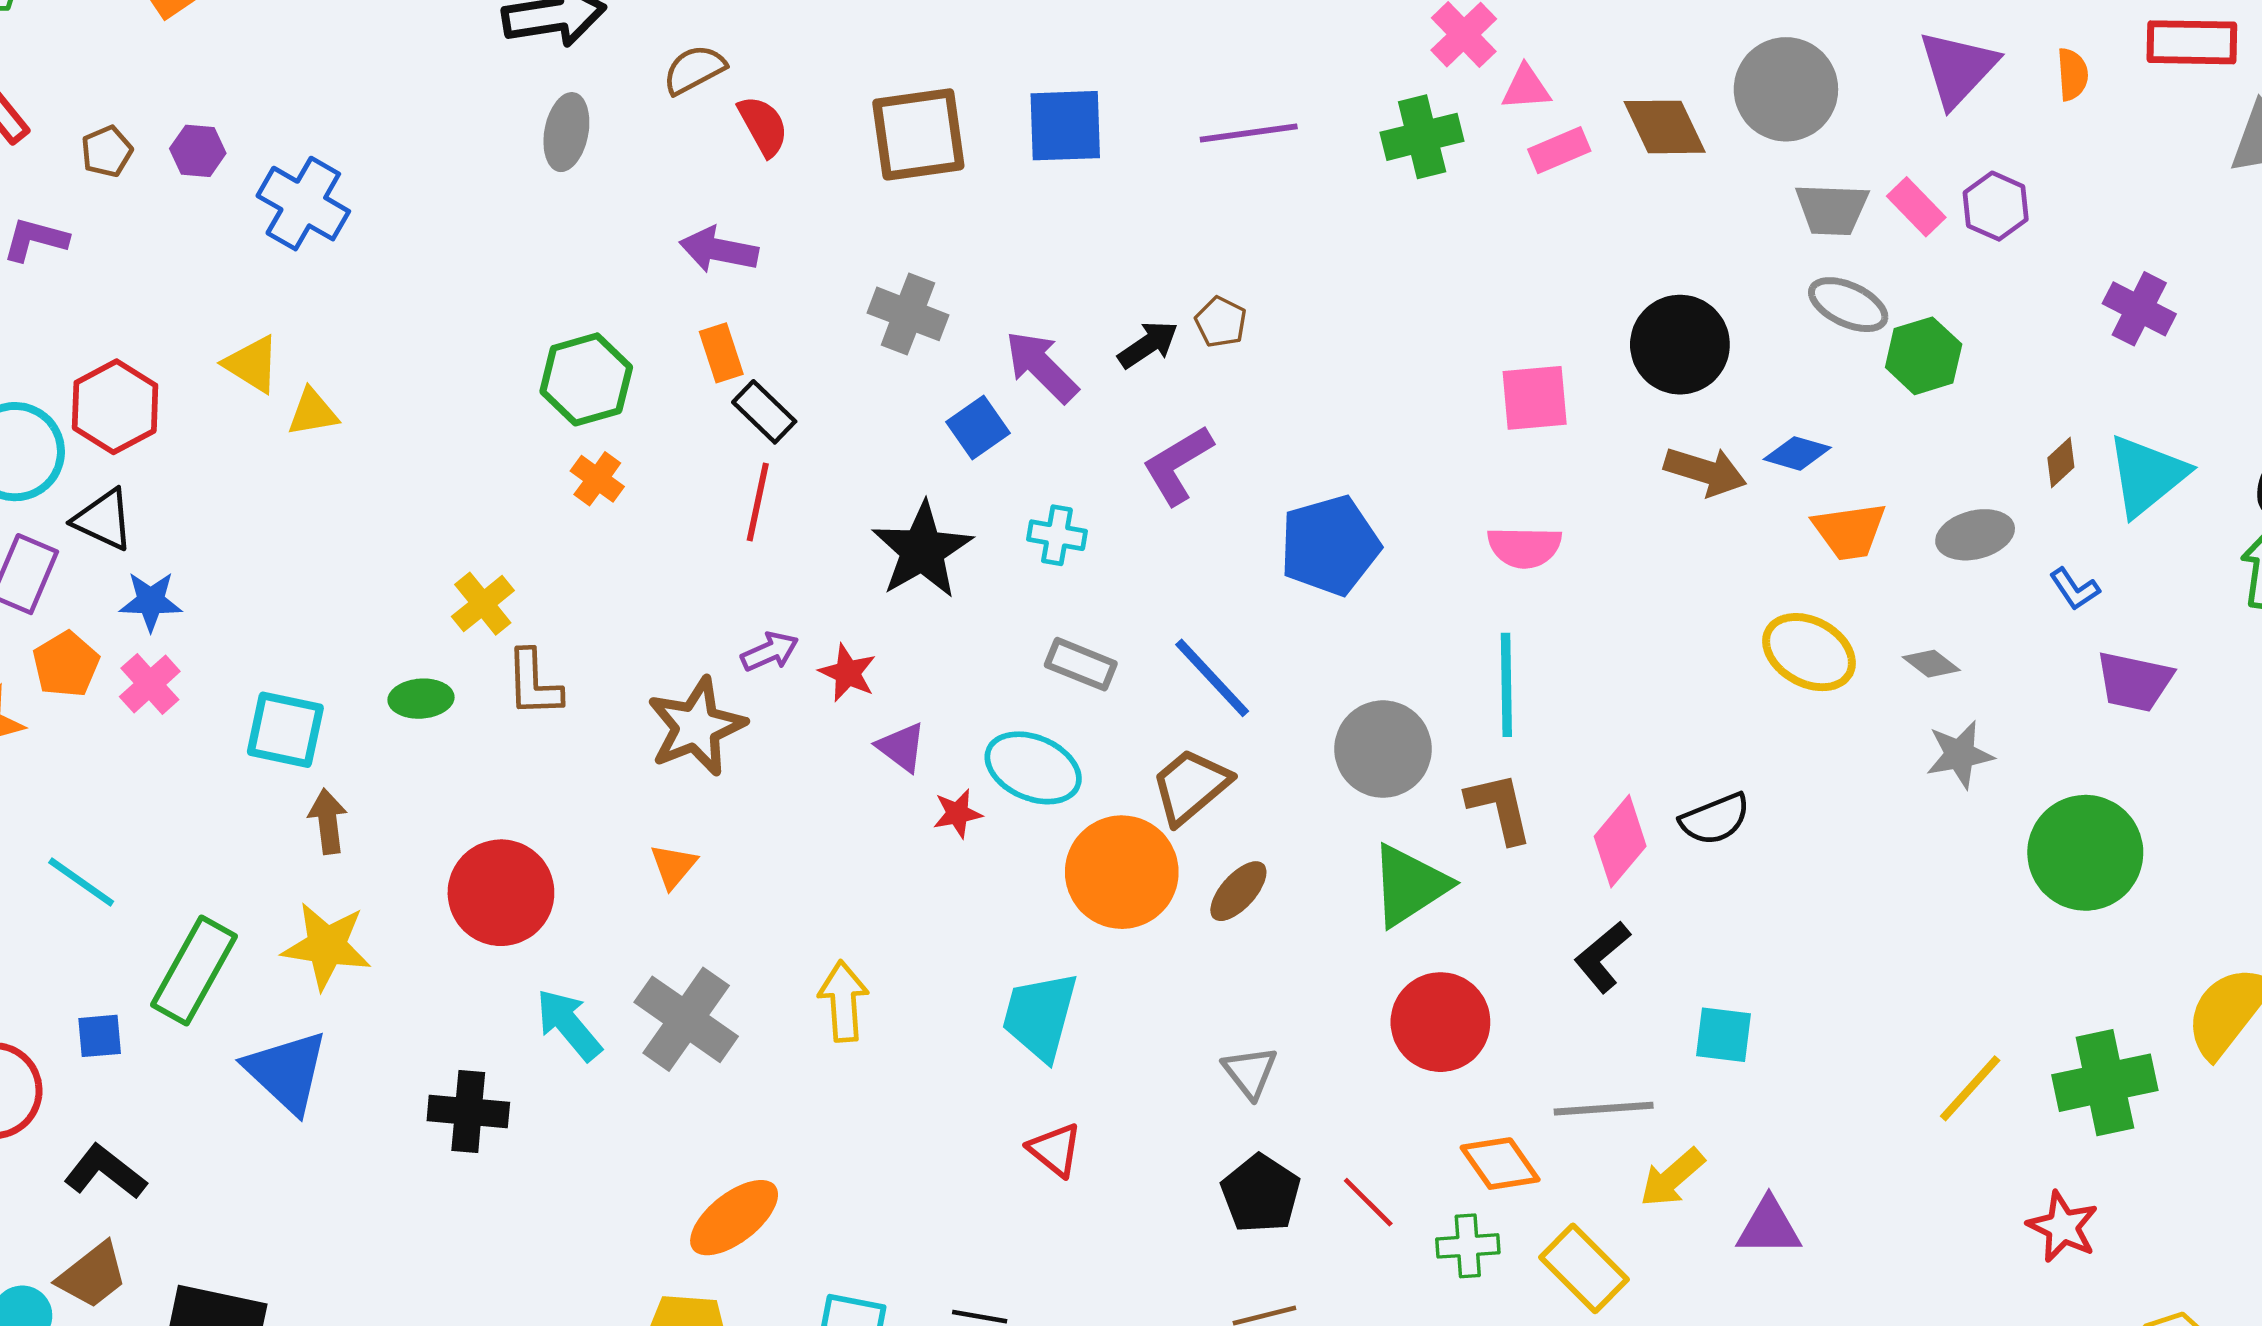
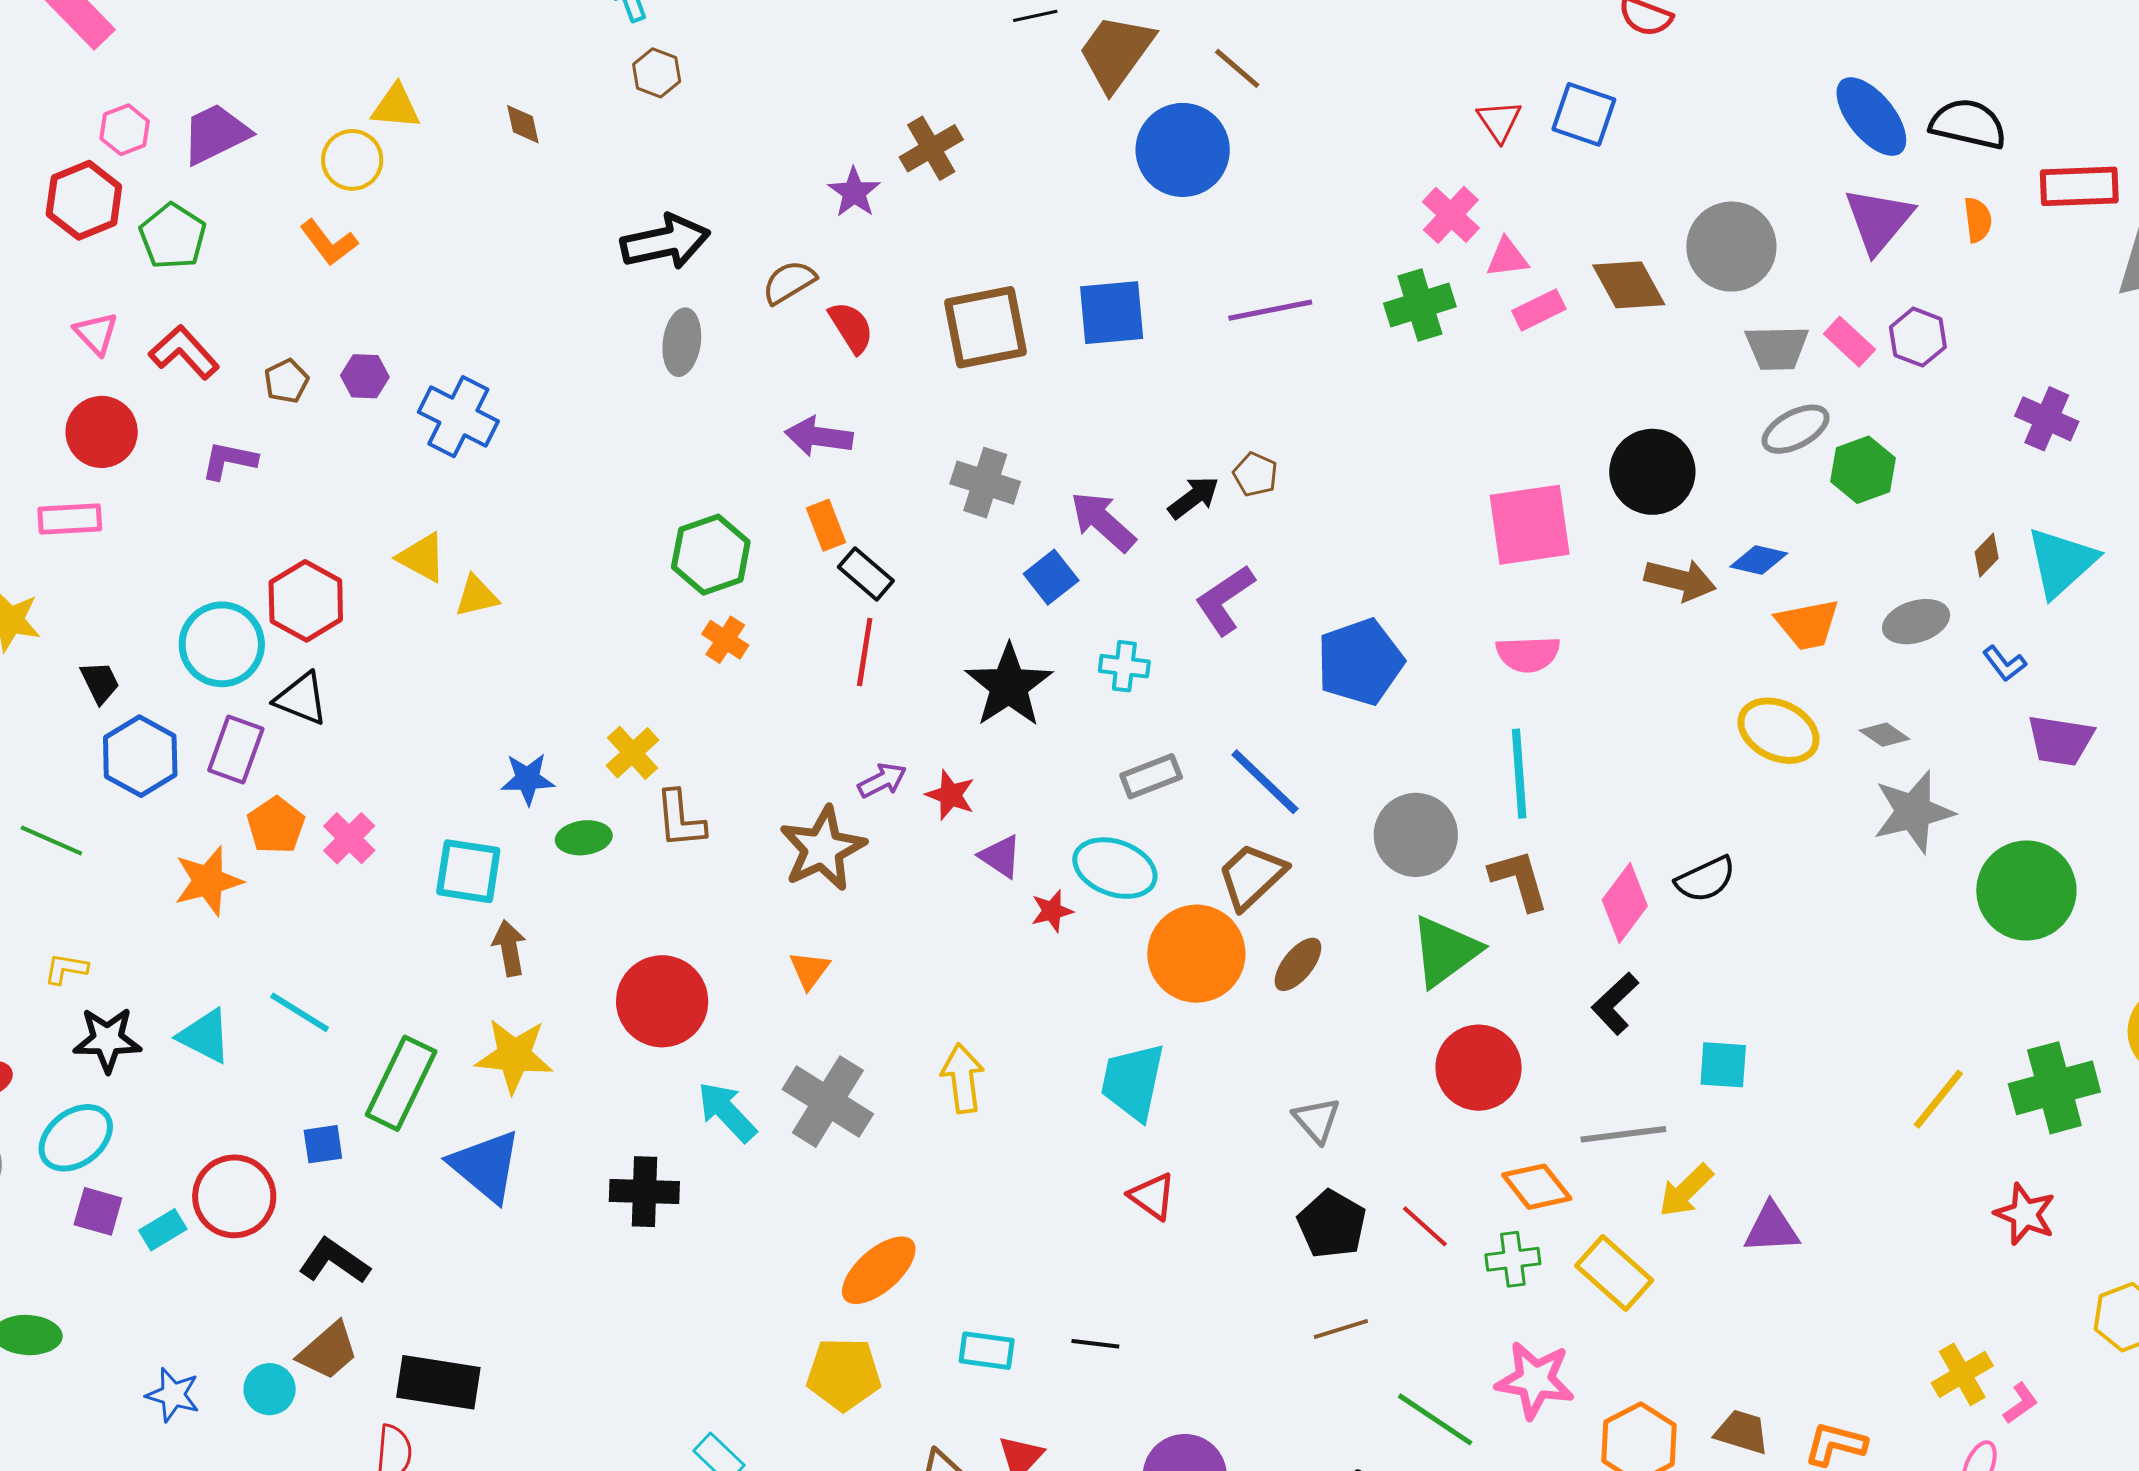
gray ellipse: (1848, 305) -> (1796, 429), turned -50
pink square: (1535, 398) -> (1530, 525), size x1.4
blue star: (151, 601) -> (528, 779), moved
gray rectangle: (1081, 664) -> (1151, 776), turned -40
gray star: (1960, 755) -> (1913, 812), size x1.4

